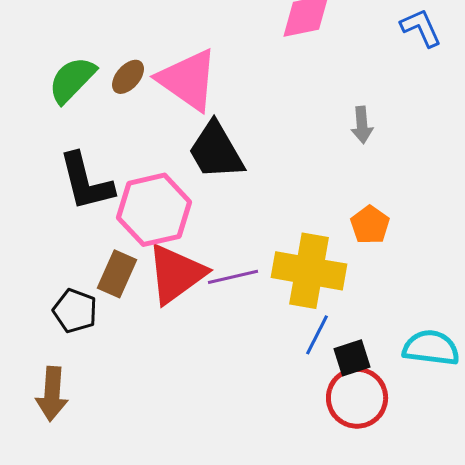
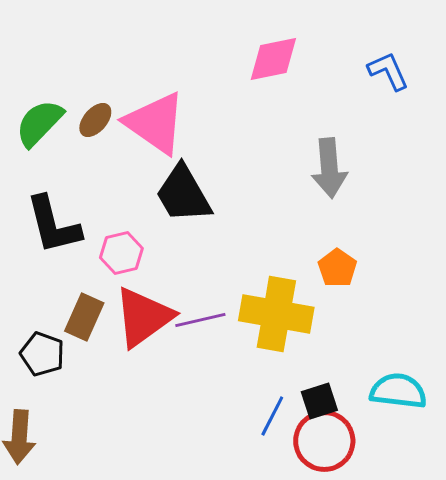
gray arrow: (362, 125) -> (329, 168), size x1.6
pink hexagon: (154, 210) -> (121, 253), size x0.6
blue line: (317, 335) -> (272, 416), moved

